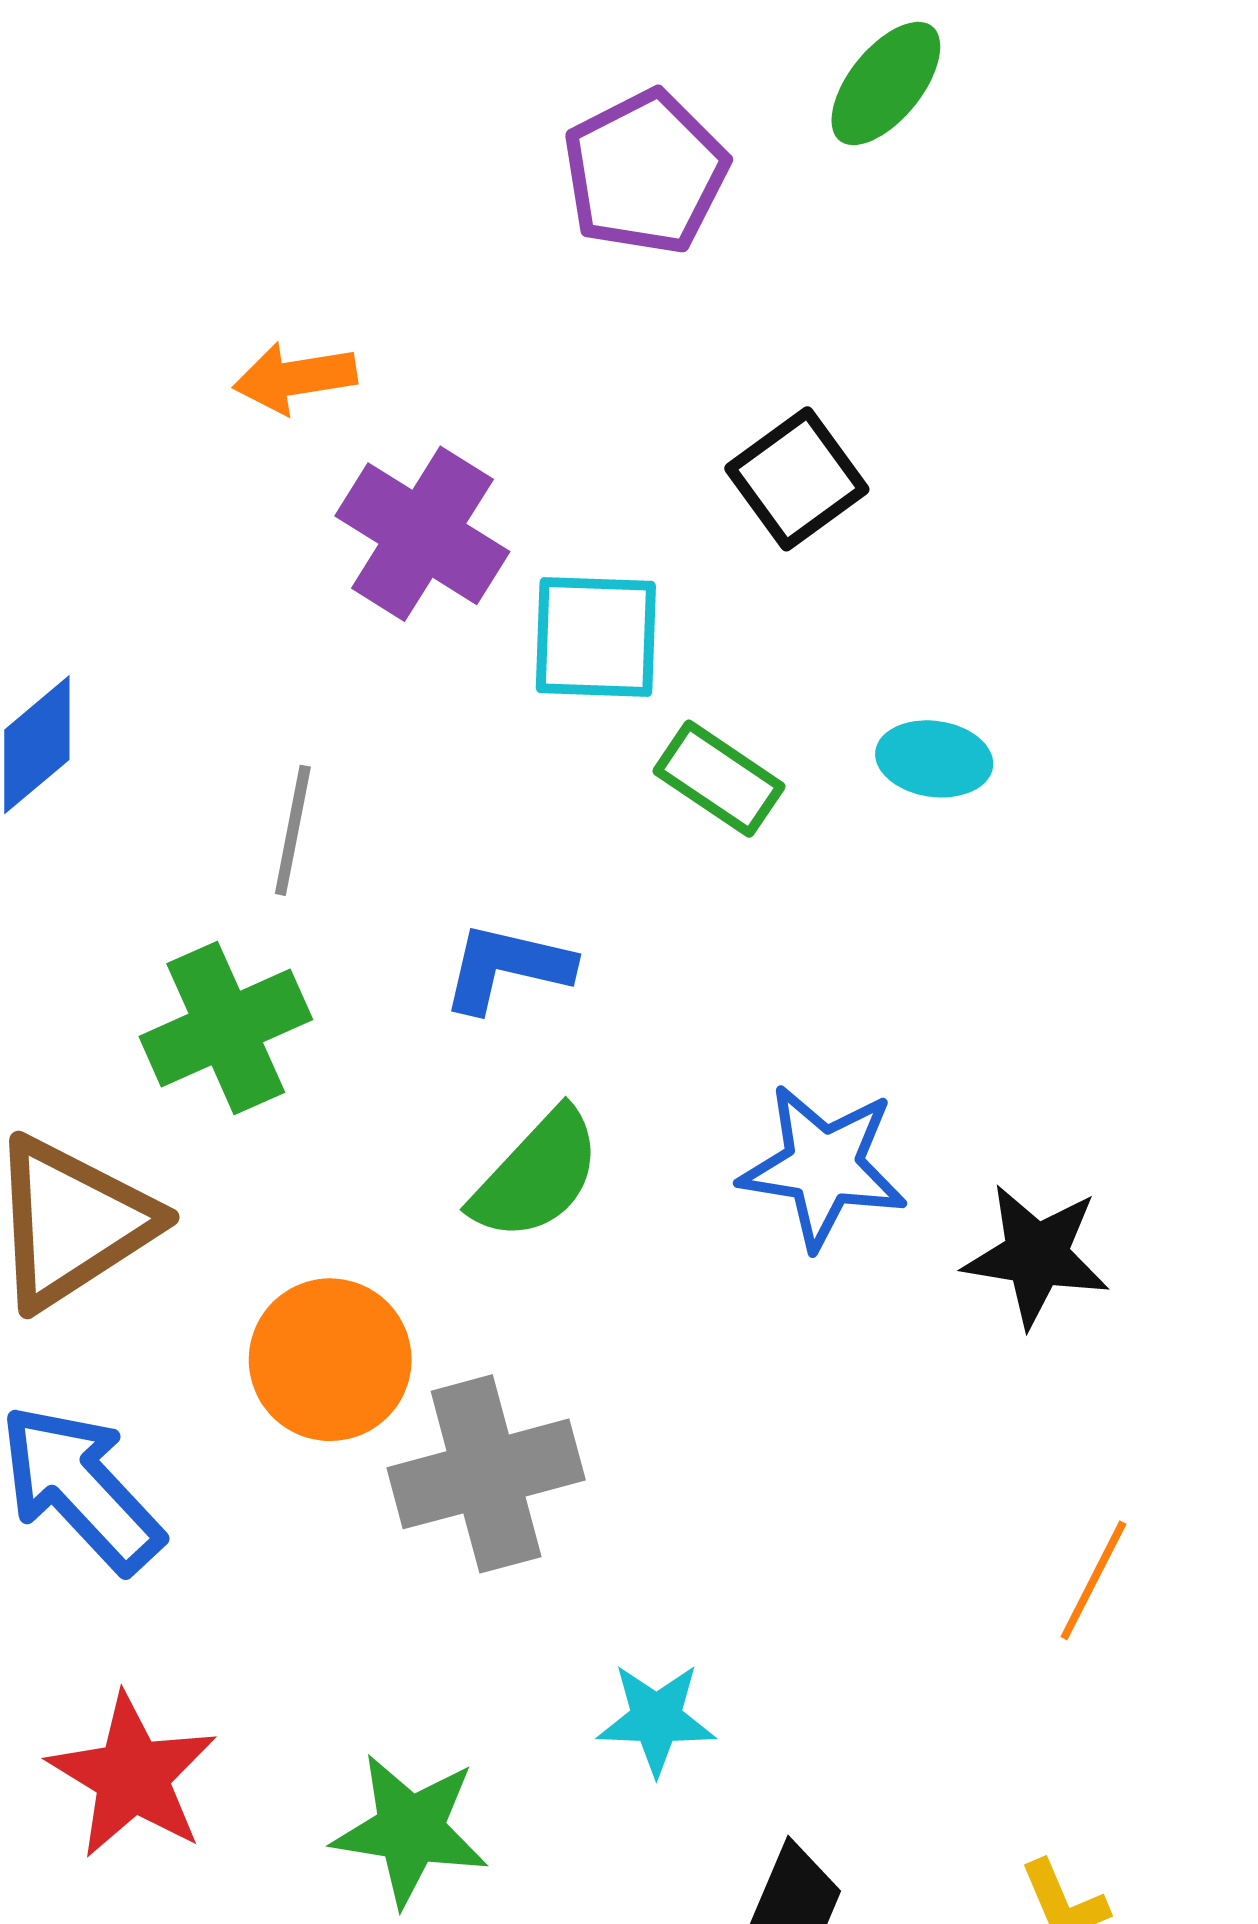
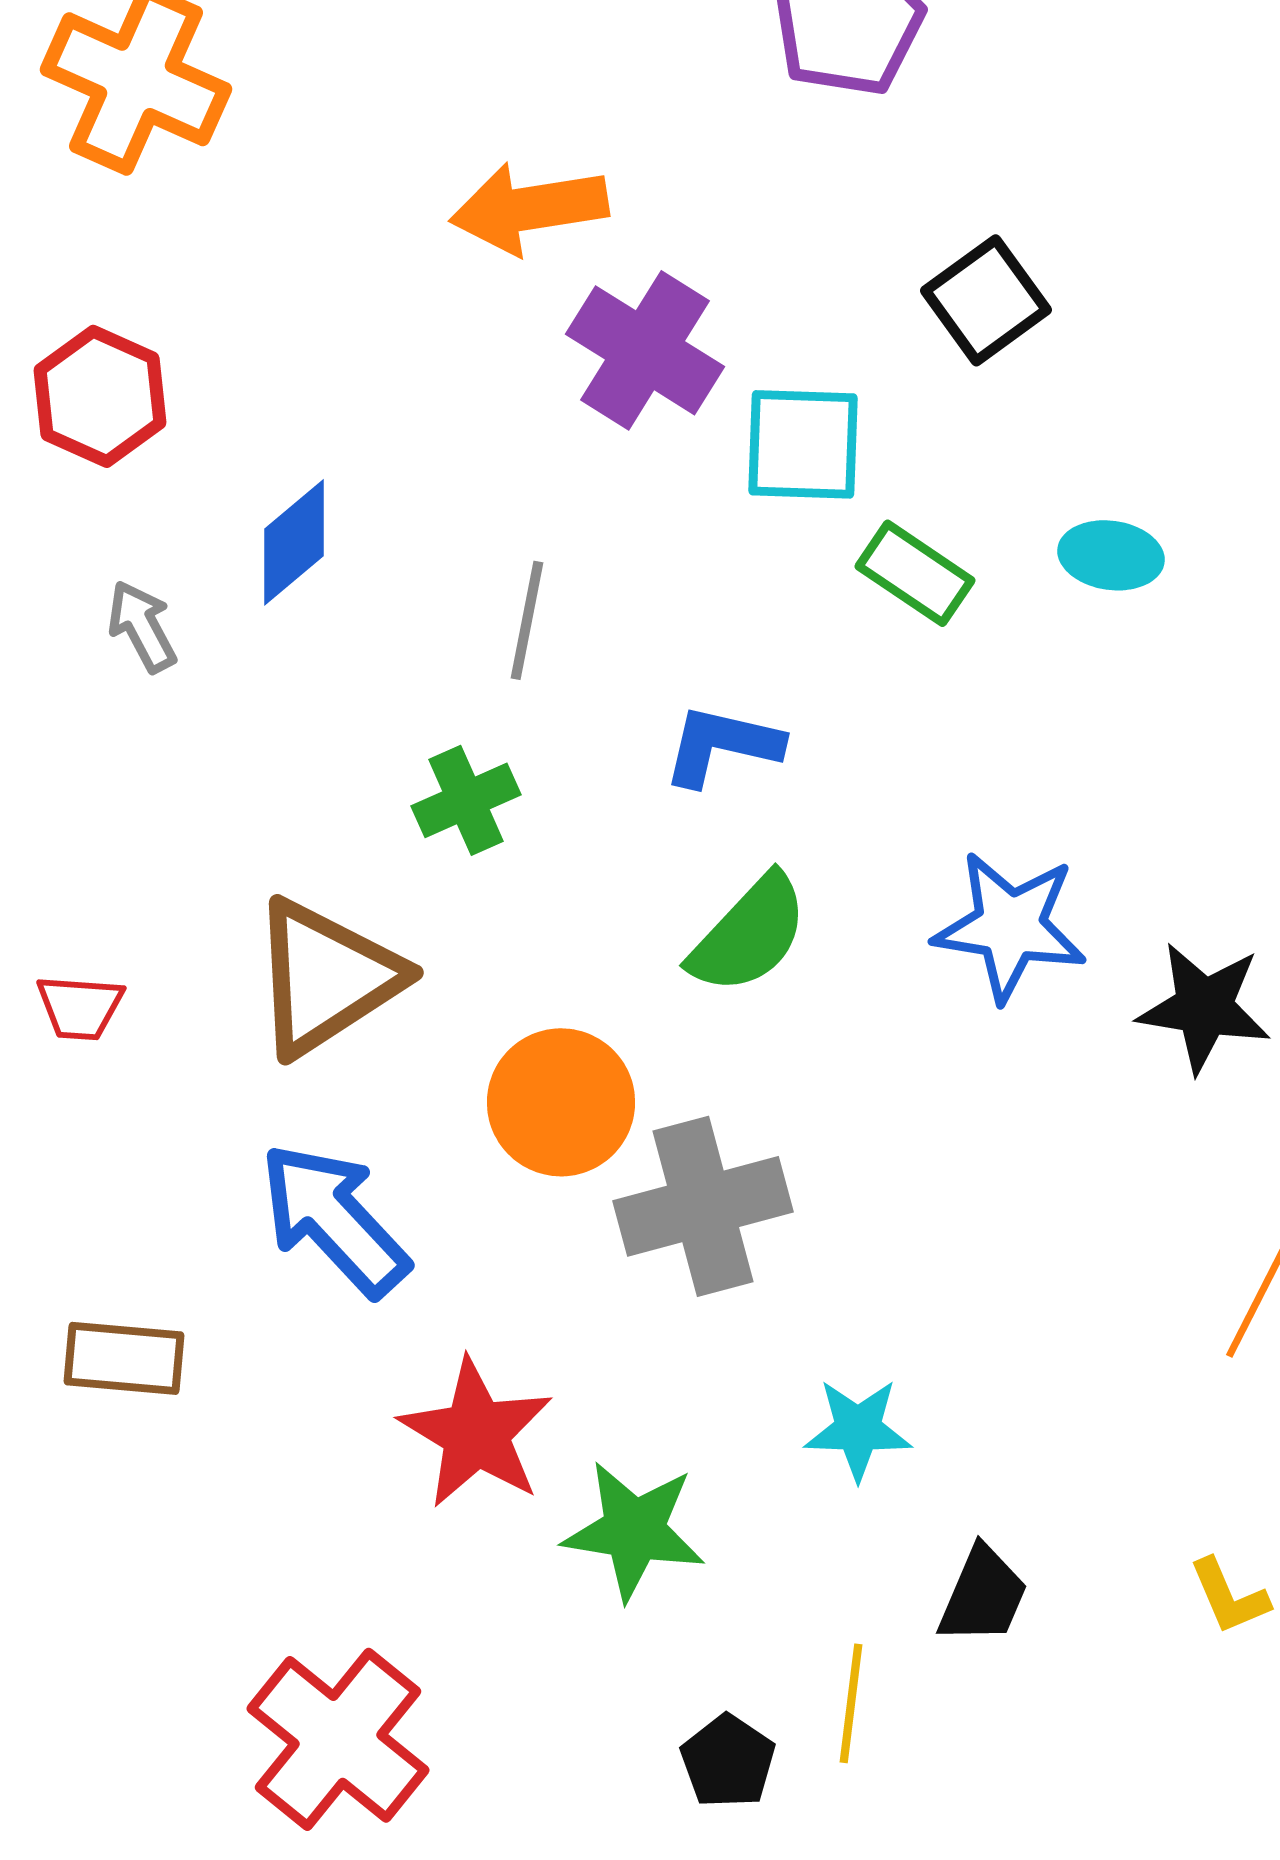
orange arrow: (295, 378) -> (529, 208), size x1.4
green cross: (226, 1028) -> (466, 800), size x0.7
red star: (132, 1776) -> (476, 1433), moved

